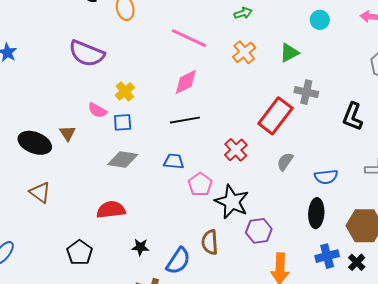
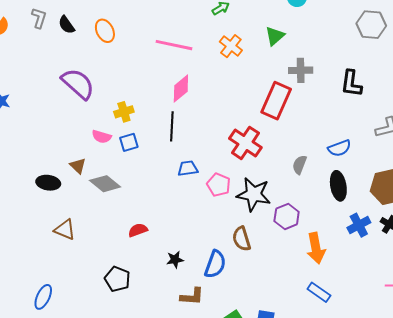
purple semicircle: (87, 53) -> (78, 84), turned -147
yellow cross: (125, 91) -> (124, 112), turned 36
black line: (185, 120) -> (172, 126), moved, turned -64
black ellipse: (35, 143) -> (48, 183), size x0.7
red cross: (236, 150) -> (245, 143), size x1.4
gray diamond: (123, 159) -> (105, 184), moved, turned 44
gray semicircle: (285, 162) -> (300, 165), moved
red semicircle: (111, 210) -> (138, 230), size x0.7

